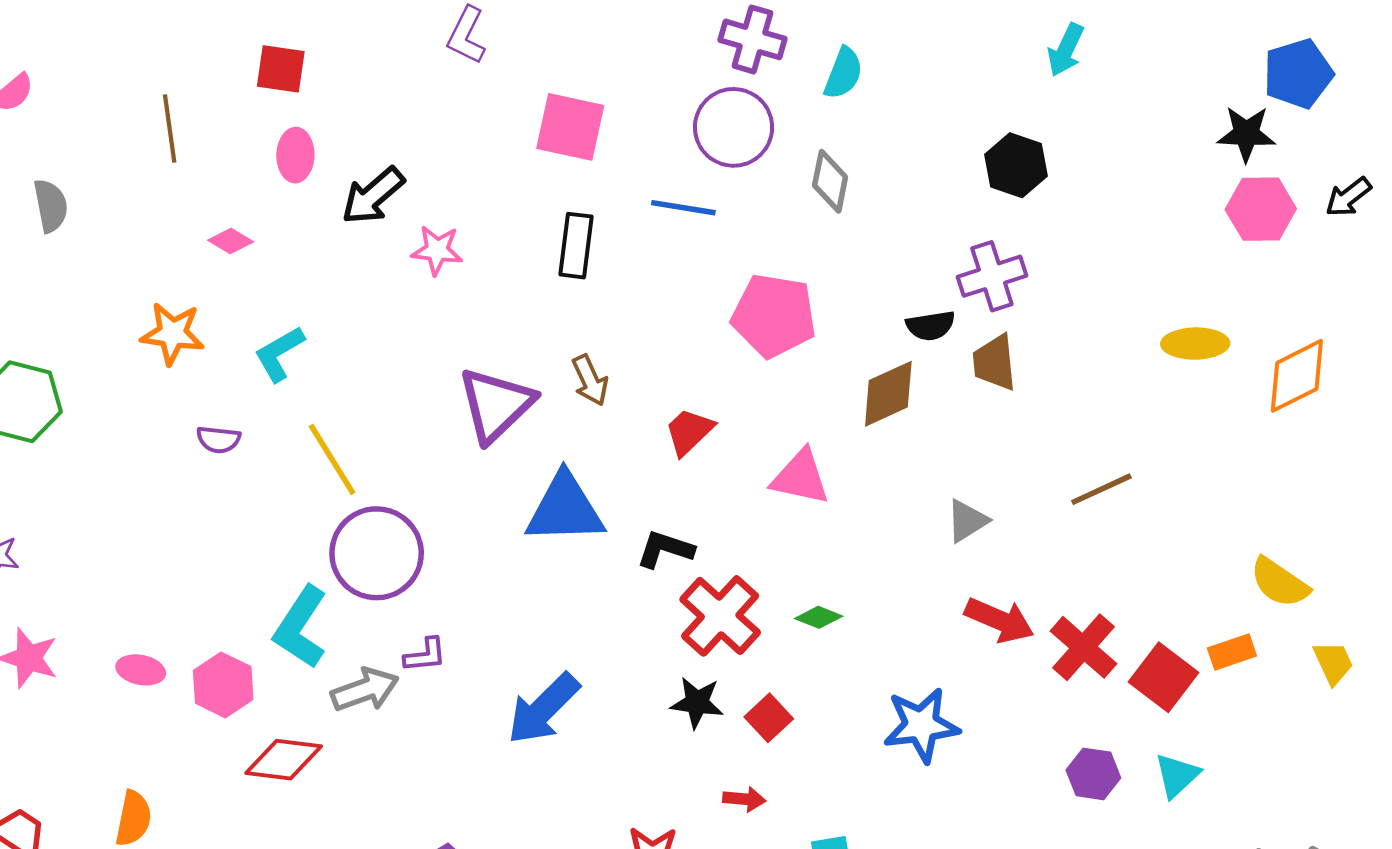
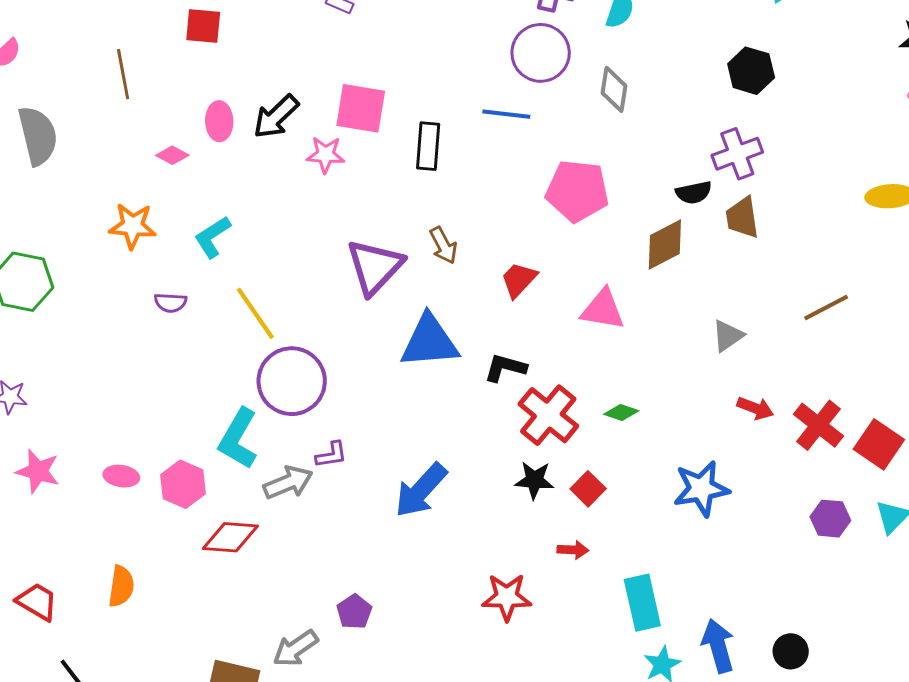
pink square: (570, 127) -> (361, 108), moved
pink ellipse: (295, 155) -> (219, 121), moved
gray semicircle: (51, 206) -> (38, 136), size x1.5
red arrow: (999, 620) -> (755, 408), size x0.7

